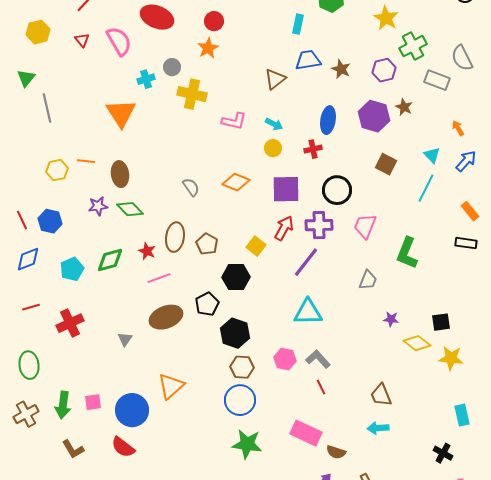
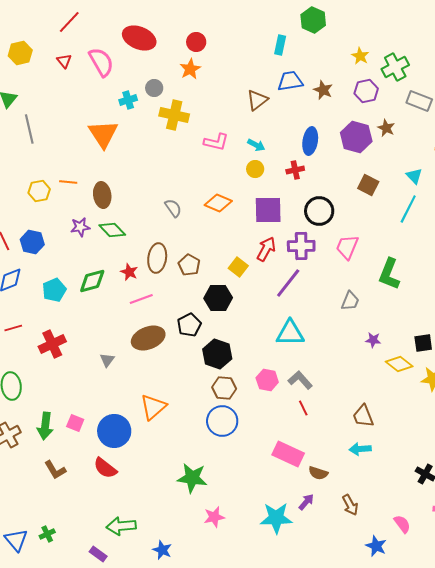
yellow star: (386, 18) -> (360, 56), moved, size x0.7
pink square: (93, 402) -> (75, 423), turned 30
green star: (247, 444) -> (192, 478), moved

